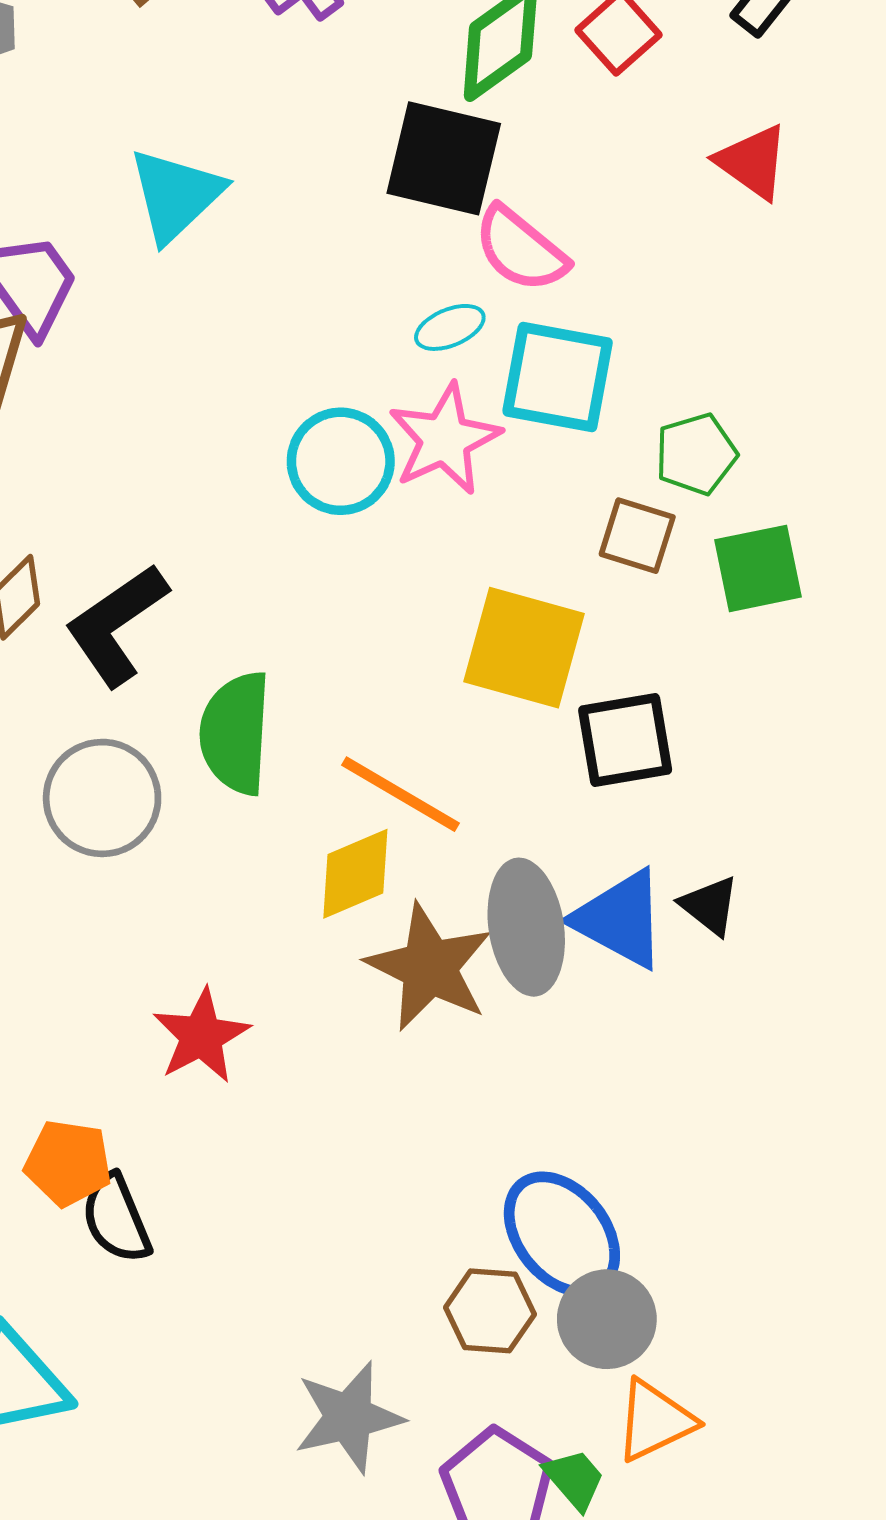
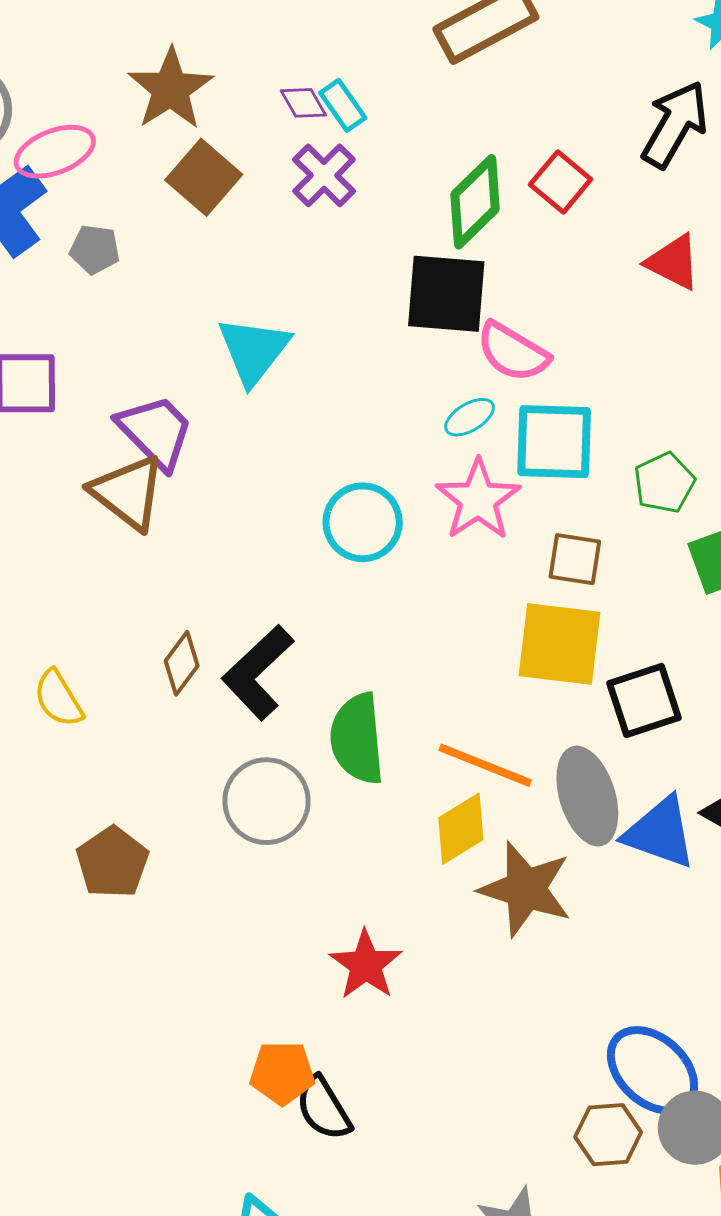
cyan circle: (341, 461) -> (363, 522), moved
brown square: (637, 536) -> (575, 559), moved
gray ellipse: (526, 927) -> (587, 796), moved

